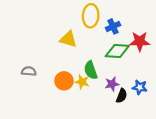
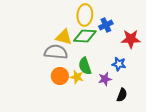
green diamond: (117, 51) -> (85, 36), moved
gray semicircle: (29, 71) -> (56, 52), moved, size x1.6
blue star: (140, 87) -> (119, 64), moved
black semicircle: (122, 96) -> (122, 95), moved

